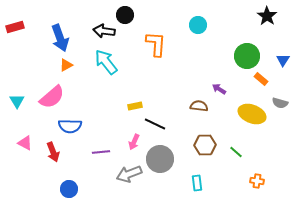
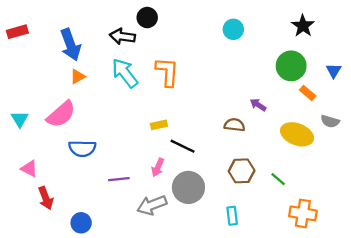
black star: (267, 16) -> (303, 26), moved
orange L-shape: (156, 44) -> (167, 72), moved
red arrow: (53, 152) -> (46, 198), moved
orange cross: (257, 181) -> (303, 213), size x1.6

